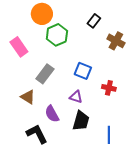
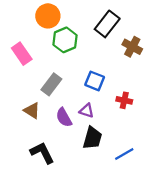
black rectangle: (94, 21) -> (107, 24), size x1.6
purple semicircle: (52, 114) -> (64, 117), moved
blue line: (109, 135) -> (124, 154), turned 60

